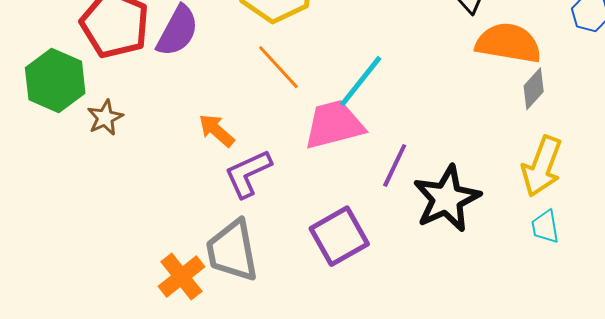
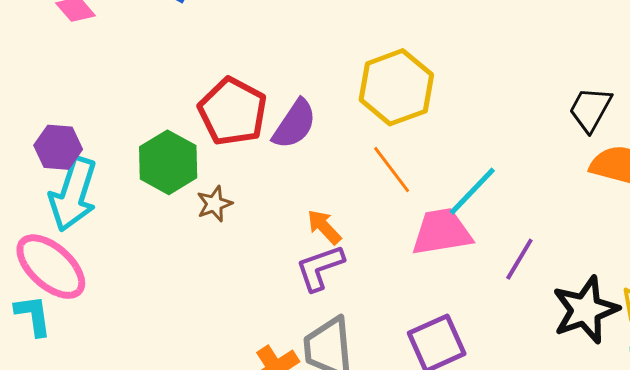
purple line: (395, 165) -> (519, 259), moved
purple L-shape: (248, 173) -> (320, 268), moved
black star: (447, 199) -> (585, 310), moved

